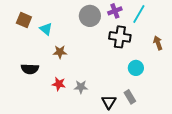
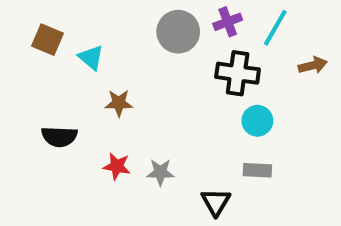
brown arrow: (158, 43) -> (313, 65), moved, turned 96
cyan circle: (136, 68) -> (257, 121), moved
gray rectangle: (130, 97) -> (257, 170), moved, turned -56

